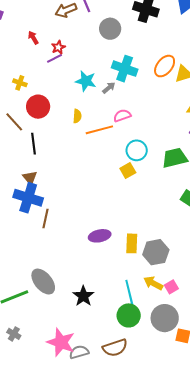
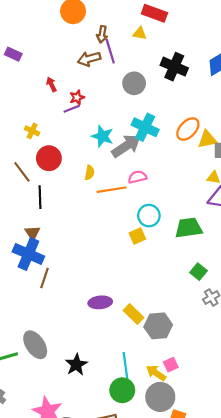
gray arrow: (109, 88) -> (126, 146), size x2.0
yellow rectangle: (132, 243) -> (133, 314), turned -54
yellow arrow: (153, 283) -> (156, 373), moved

